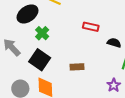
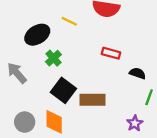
black square: (40, 60) -> (63, 90), moved
brown rectangle: (77, 67) -> (92, 100), size x1.5

